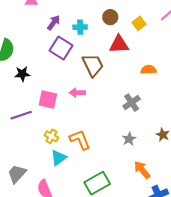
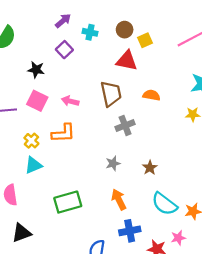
yellow square: (139, 23) -> (145, 40), moved
purple square: (61, 48) -> (64, 50), size x0.7
brown trapezoid: (93, 65) -> (111, 94), moved
black star: (22, 74) -> (36, 70), moved
orange L-shape: (80, 140) -> (63, 133), moved, turned 95

